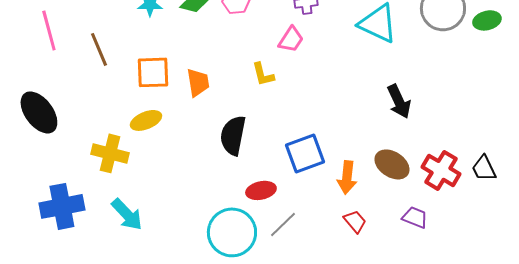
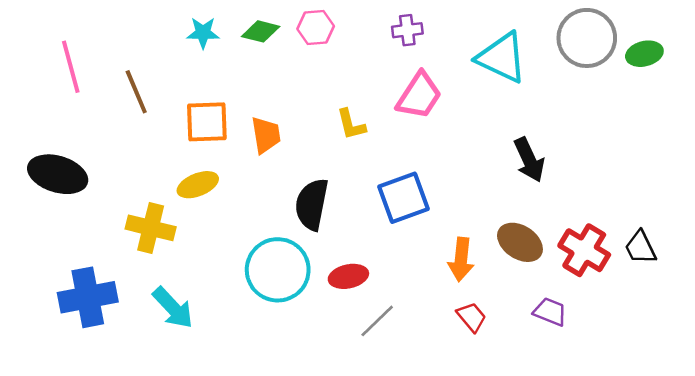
pink trapezoid: (291, 39) -> (419, 96), moved, size x1.4
black ellipse: (39, 112) -> (58, 174), turned -36
blue square: (305, 153) -> (403, 198), moved
cyan circle: (232, 232) -> (278, 270), moved

